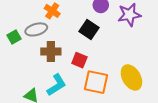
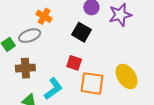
brown cross: (51, 52) -> (25, 68), moved

